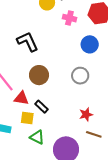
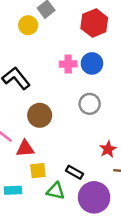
pink cross: (69, 18) -> (68, 64), moved
black rectangle: (42, 107) -> (75, 172), moved

